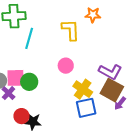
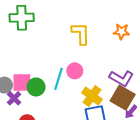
orange star: (93, 15) -> (121, 32), moved
cyan line: (29, 38) -> (59, 79), moved

